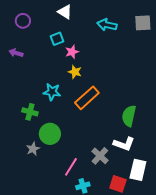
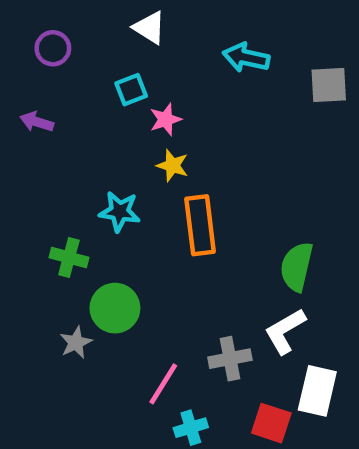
gray square: (143, 23) -> (329, 85), moved
orange rectangle: (87, 98) -> (200, 225), turned -55
white L-shape: (124, 144) -> (285, 331), turned 130
gray cross: (100, 156) -> (230, 359), turned 36

